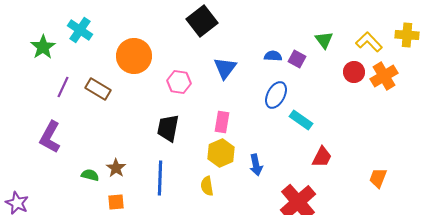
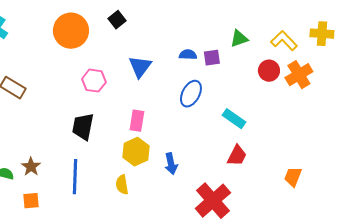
black square: (202, 21) -> (117, 20), size x0.6
green triangle: (324, 40) -> (239, 39), turned 48
orange circle: (134, 56) -> (71, 31), moved
purple square: (297, 59) -> (212, 58), turned -36
cyan rectangle: (301, 120) -> (234, 119), moved

